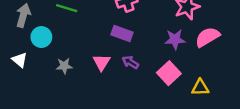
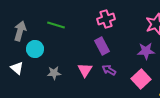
purple rectangle: (122, 33) -> (102, 46), turned 42

